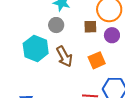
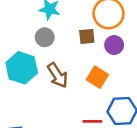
orange square: (97, 60) -> (97, 77), turned -30

